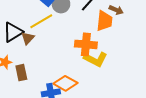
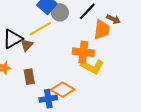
brown rectangle: (21, 73) -> (29, 77), moved

